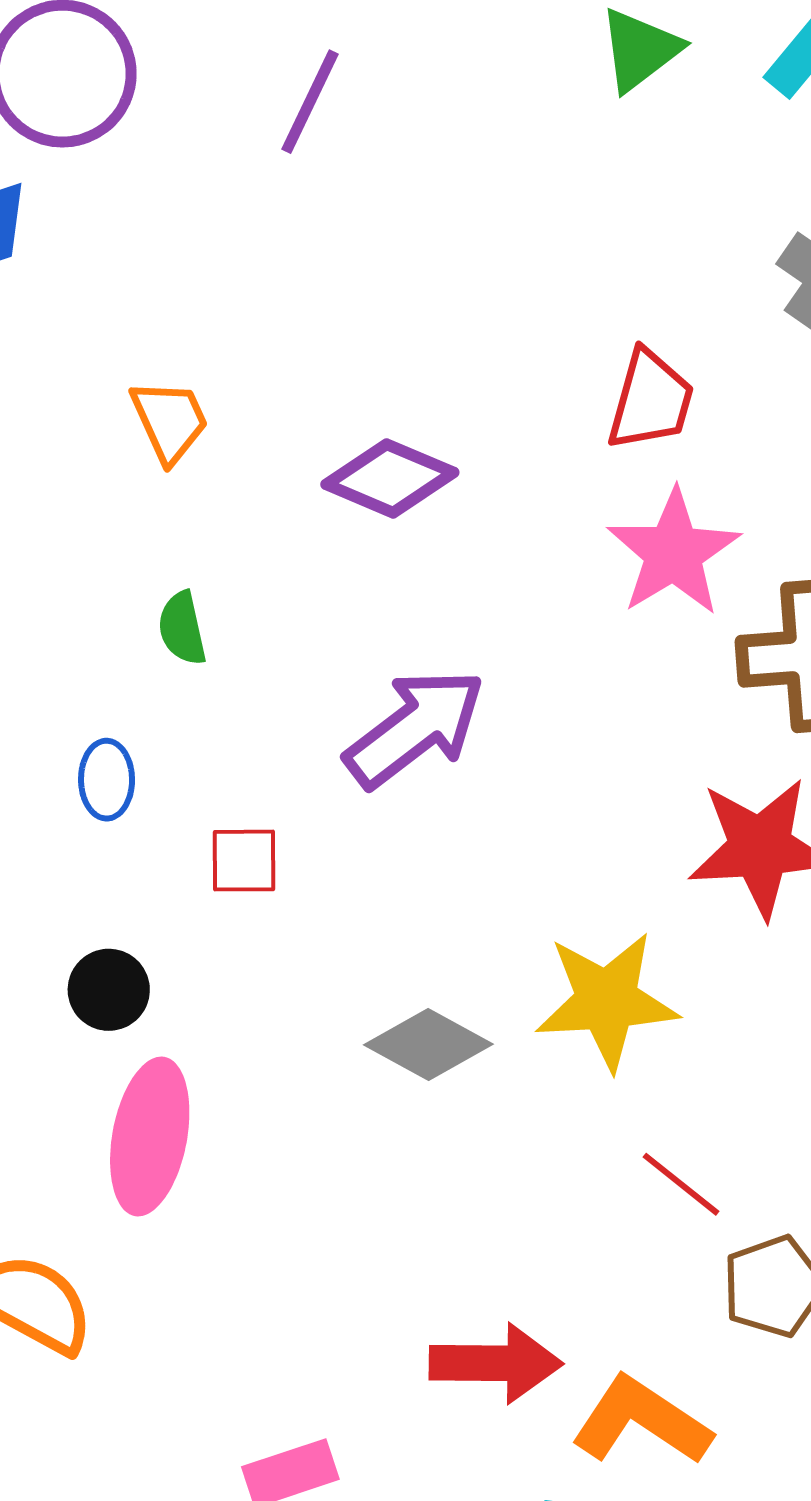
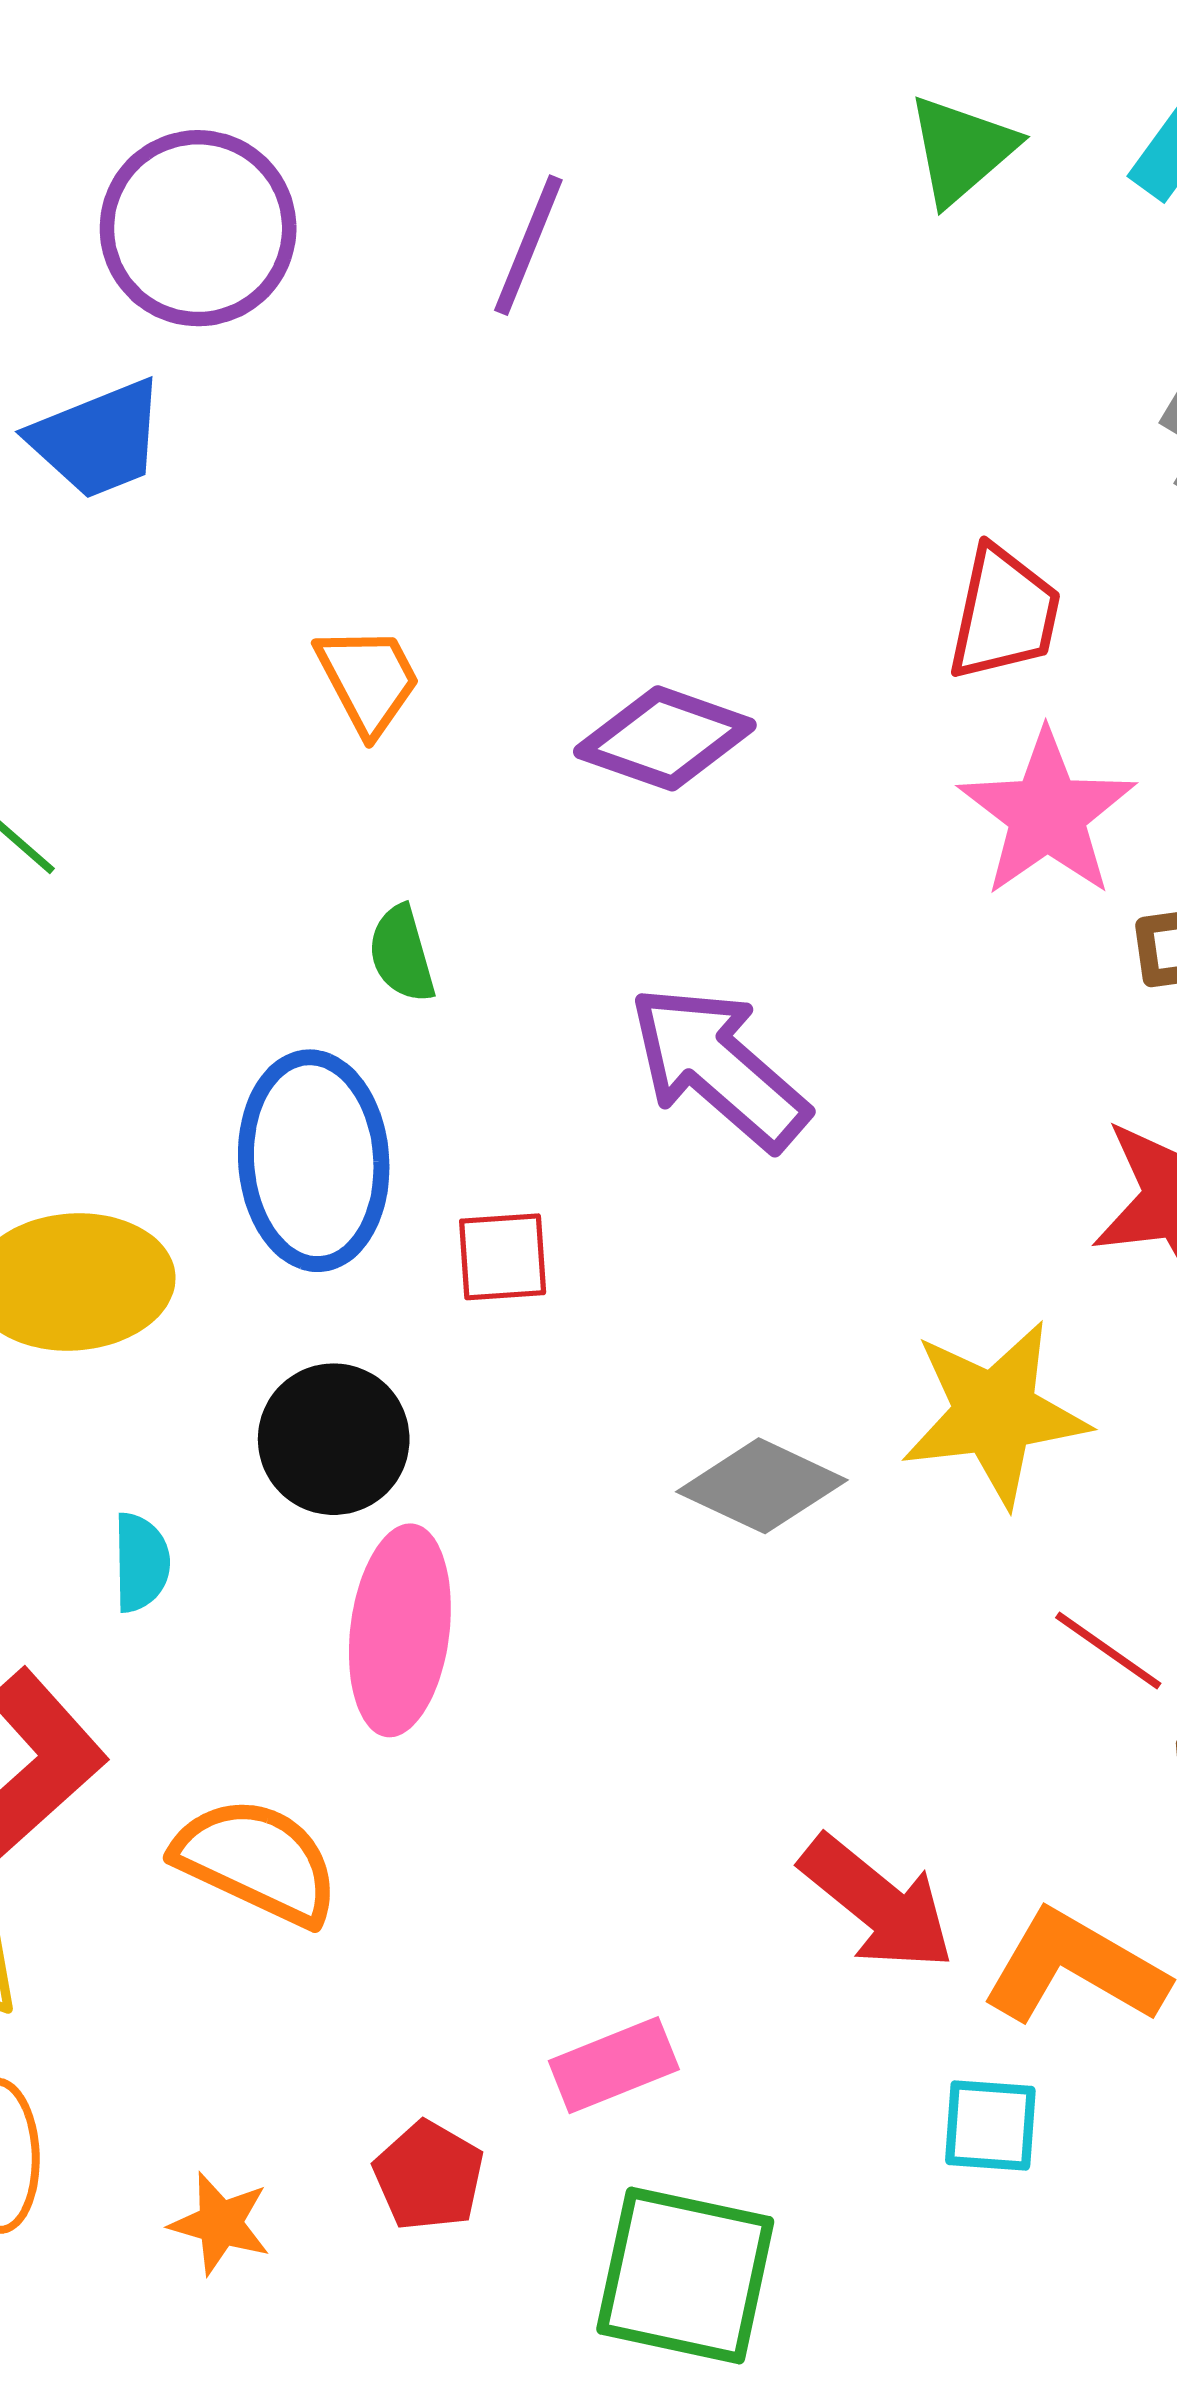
purple arrow: (415, 728) -> (719, 1067), turned -98
blue ellipse: (107, 780) -> (314, 1161), size x2.0
black circle: (109, 990) -> (334, 1439), size x1.4
red arrow: (496, 1363) -> (877, 1903), turned 42

